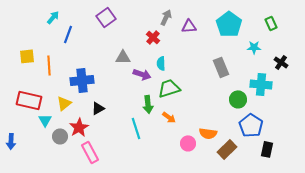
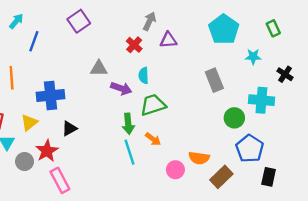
purple triangle: (189, 26) -> (168, 40), moved
cyan line: (136, 128) -> (129, 152), moved

